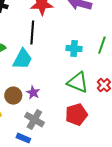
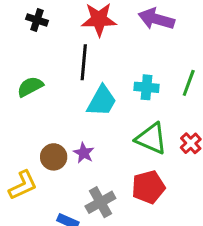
cyan trapezoid: (23, 59) -> (102, 101), moved
gray cross: (34, 120) -> (100, 202), moved, turned 30

